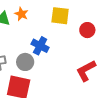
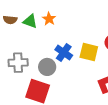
yellow square: (60, 16) -> (89, 52), moved

